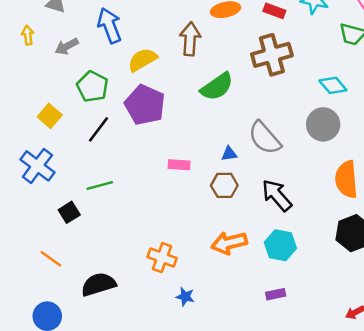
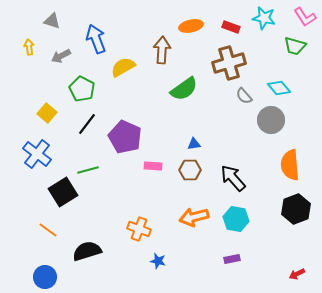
purple pentagon: (145, 105) -> (125, 137), moved
gray semicircle: (265, 138) -> (244, 96), moved, size x0.6
pink rectangle: (179, 165) -> (153, 166), moved
black square: (69, 212) -> (63, 192), size x1.6

